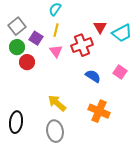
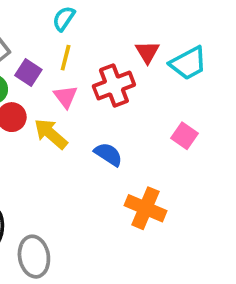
blue semicircle: (93, 76) -> (108, 154), moved
yellow arrow: (57, 103) -> (51, 134), moved
gray ellipse: (55, 131) -> (34, 257), moved

